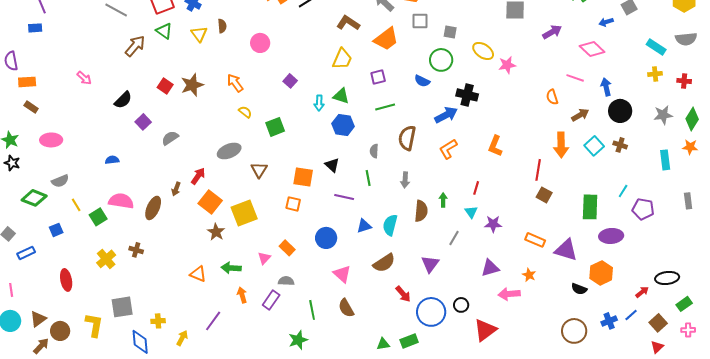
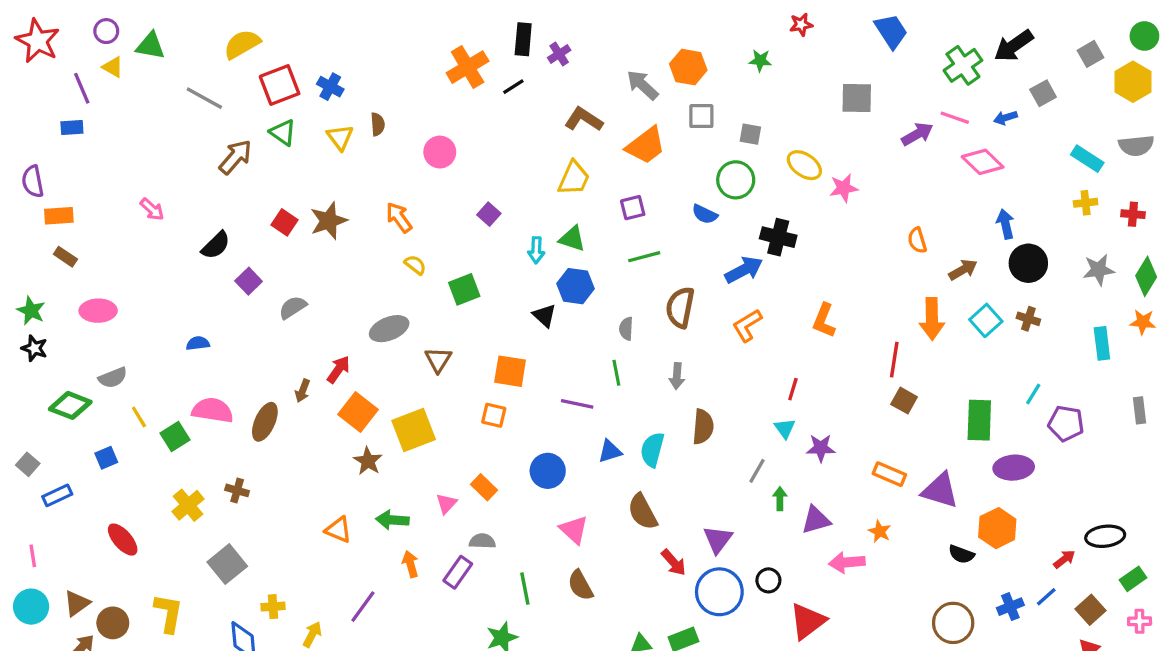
pink line: (575, 78) -> (955, 118), moved
black triangle: (332, 165) -> (544, 316), moved
green arrow: (443, 200) -> (780, 499), moved
brown semicircle: (384, 263) -> (643, 512), turned 95
purple triangle: (430, 264) -> (718, 540), moved
red ellipse: (66, 280) -> (123, 540), turned -30
gray square: (122, 307) -> (227, 564), moved, turned -30

